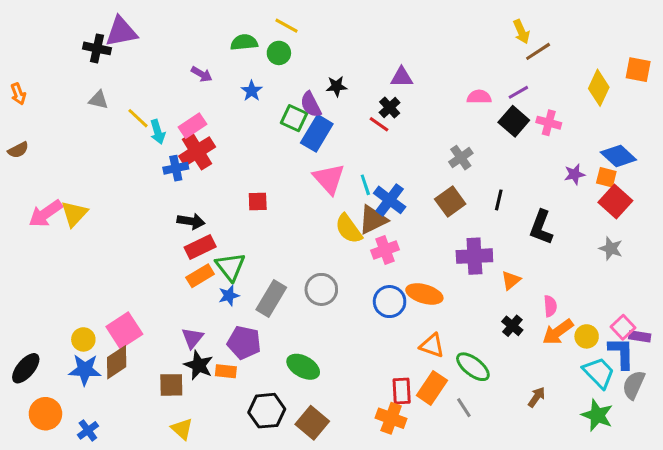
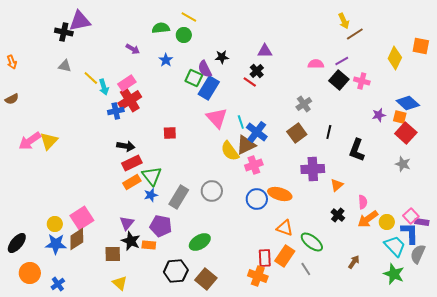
green ellipse: (303, 367) -> (200, 242), turned -60

